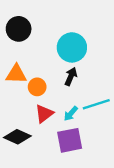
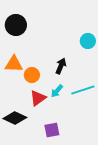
cyan circle: (72, 47) -> (88, 41), moved, size x0.6
cyan arrow: (71, 114) -> (57, 91), moved
purple square: (70, 140) -> (52, 130), moved, size x0.7

